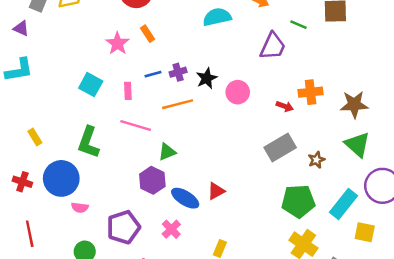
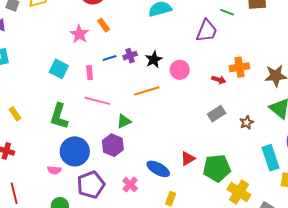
orange line: (178, 104) -> (147, 91), moved
gray rectangle: (280, 148) -> (217, 114), size x0.7
blue circle: (61, 178) -> (75, 151), moved
red triangle: (216, 191) -> (188, 158), moved
blue ellipse: (185, 198) -> (158, 169), moved
green pentagon: (298, 201) -> (217, 168), moved
cyan rectangle: (344, 204) -> (270, 158), turned -55

